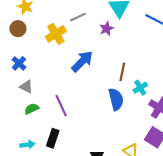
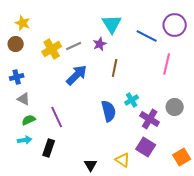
gray line: (78, 17) -> (74, 46), moved
blue cross: (19, 63) -> (17, 77), turned 32
brown line: (122, 72) -> (115, 68), moved
cyan arrow: (27, 145) -> (25, 140), moved

